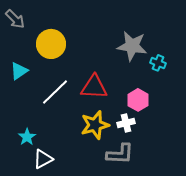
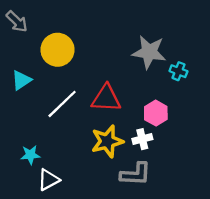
cyan star: (27, 137) -> (30, 155), turned 30

